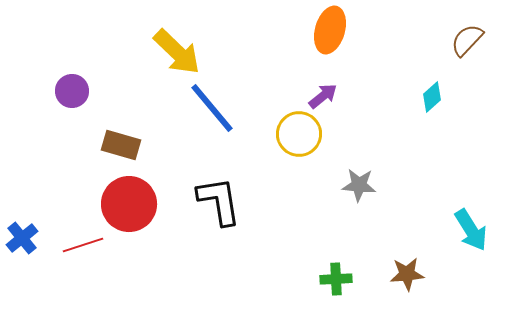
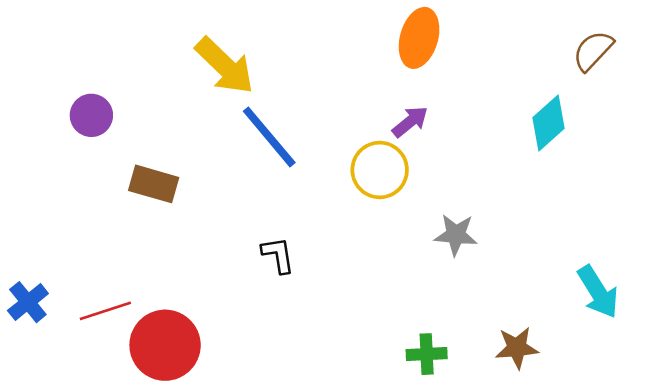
cyan diamond: (432, 97) -> (549, 123), size x1.4
black L-shape: (219, 201) -> (278, 255), size x0.6
red circle: (129, 204) -> (165, 345), moved

